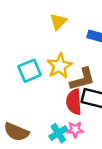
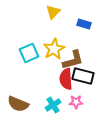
pink star: (75, 129) -> (76, 102), moved

